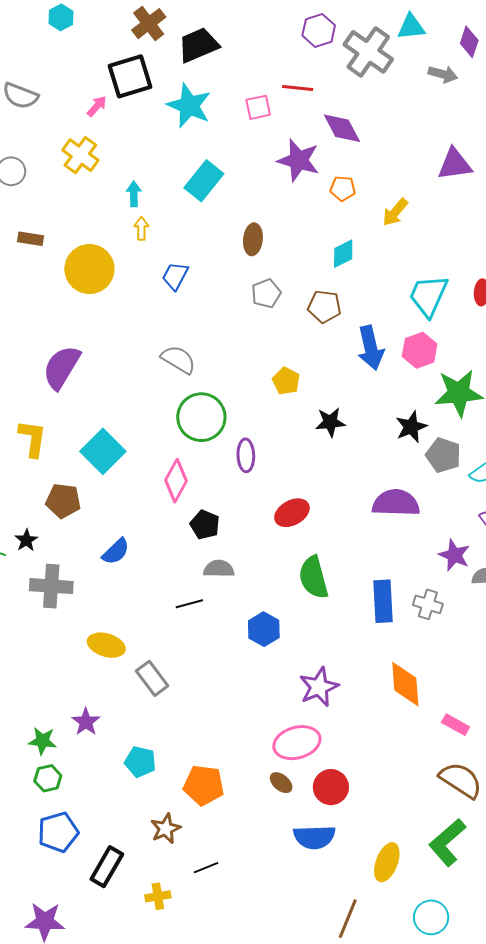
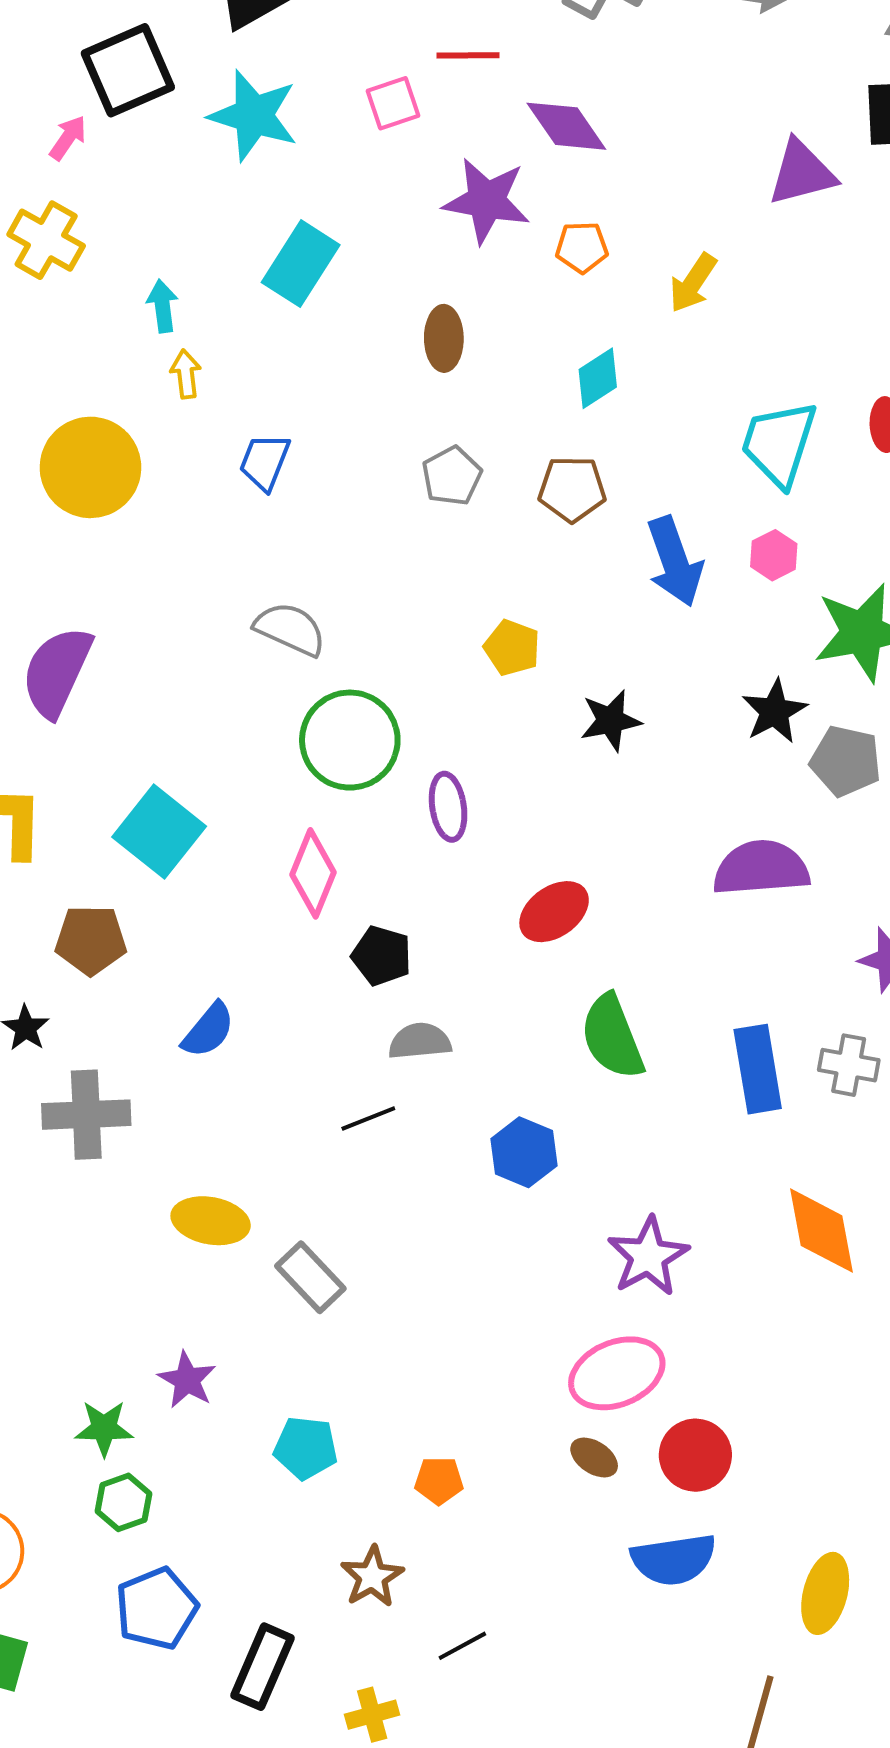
brown ellipse: (253, 239) -> (444, 338), moved
pink hexagon: (420, 350) -> (774, 555), size x0.7
orange pentagon: (204, 785) -> (439, 1481), size x0.6

